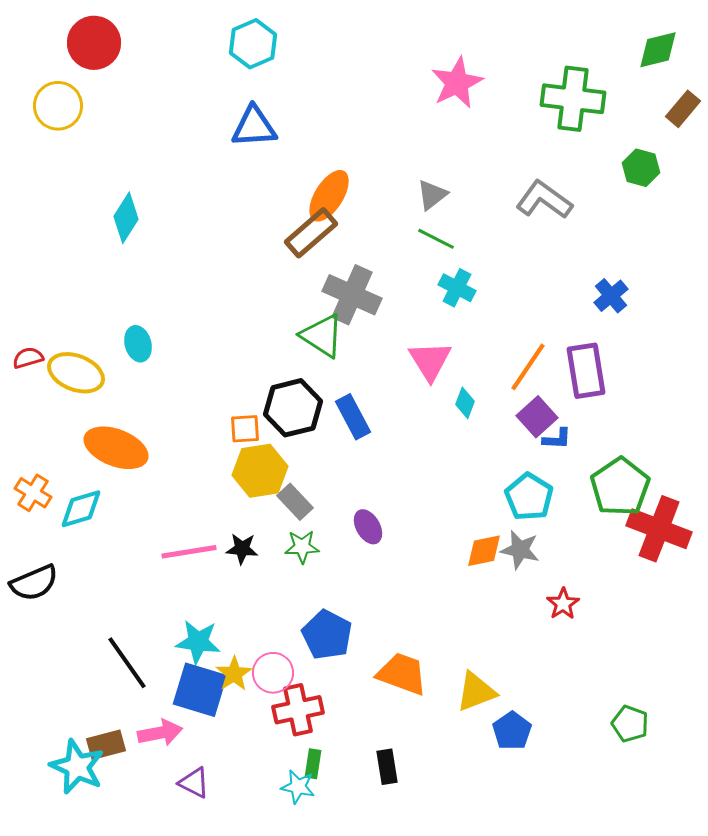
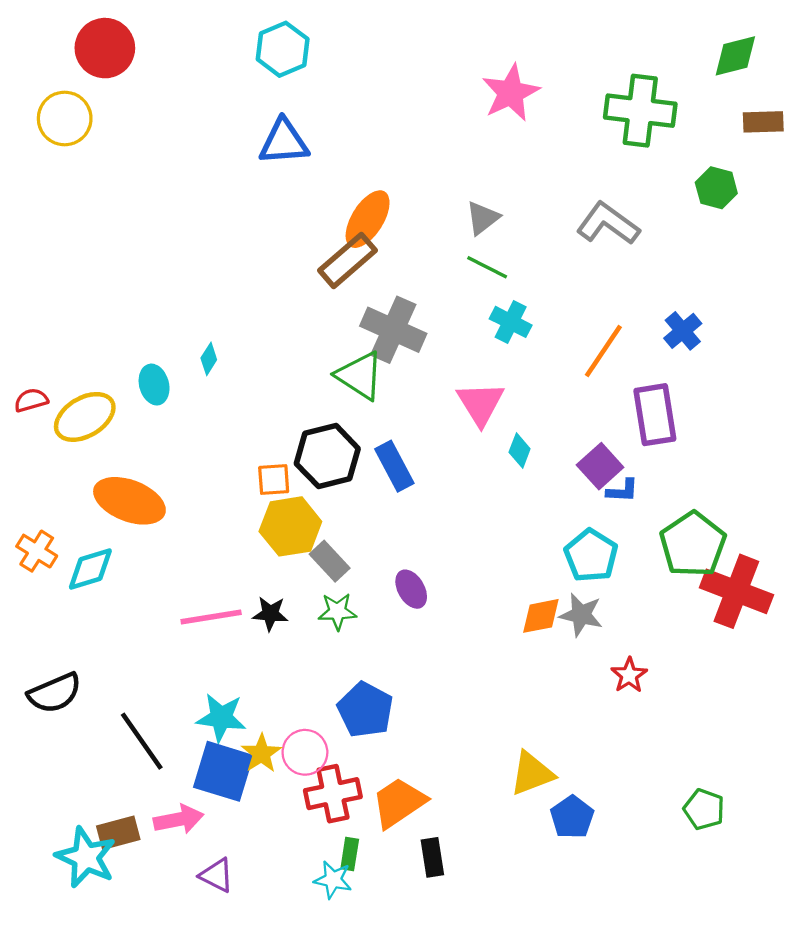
brown rectangle: (683, 109) -> (763, 122), turned 48
cyan diamond: (126, 218) -> (209, 359), moved, size x0.6
orange line: (528, 367) -> (603, 351), moved
yellow ellipse: (76, 373) -> (85, 417), turned -52
black semicircle: (34, 583) -> (55, 693), moved
orange trapezoid: (402, 674) -> (399, 803), moved, turned -54

